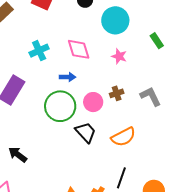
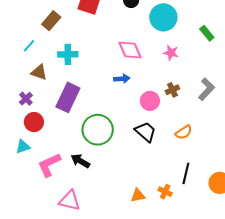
cyan cross: (39, 51) -> (68, 54), moved, turned 30
gray L-shape: (151, 96) -> (206, 89), turned 75
green circle: (60, 106) -> (98, 130), moved
orange semicircle: (123, 137) -> (184, 132), size x0.7

